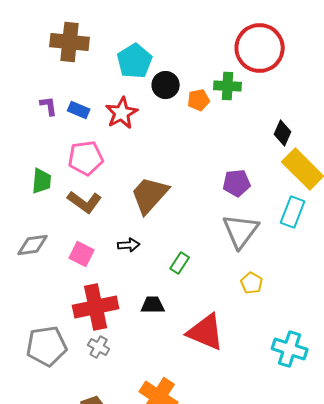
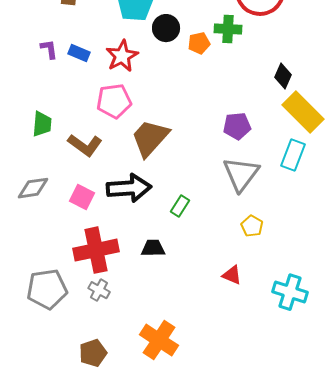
pink pentagon: (86, 158) -> (114, 101), moved
black arrow: (129, 245) -> (129, 188), size x2.0
red triangle: (206, 332) -> (232, 275), moved, size x0.5

